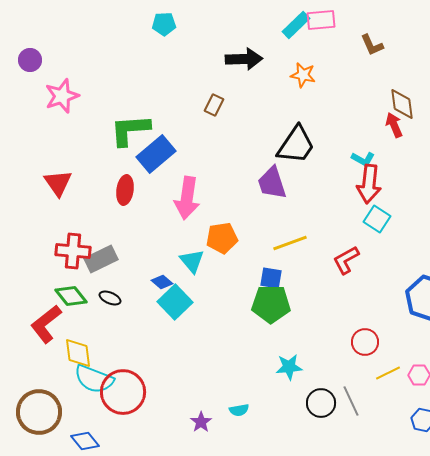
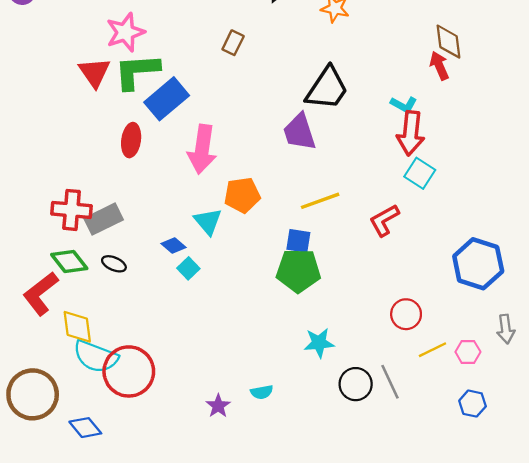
pink star: (62, 96) -> (125, 32), moved
red triangle: (58, 183) -> (94, 72), moved
cyan square: (175, 302) -> (188, 268), size x0.6

